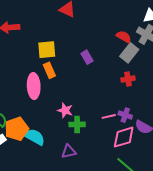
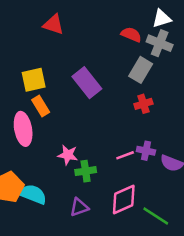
red semicircle: (124, 37) -> (131, 35), moved
purple rectangle: (87, 57) -> (87, 83), size x1.6
pink diamond: (124, 137) -> (124, 199), moved

